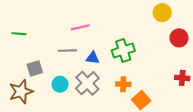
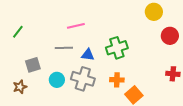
green line: (19, 34) -> (18, 32), turned -56
gray cross: (87, 83) -> (83, 79), turned -30
brown star: (21, 92) -> (20, 87), size x0.6

